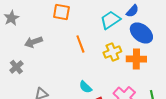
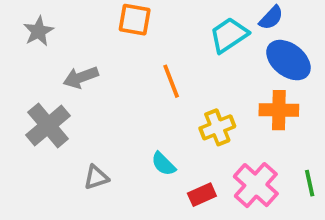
yellow cross: (112, 52) -> (217, 127), moved
gray cross: (16, 67) -> (48, 125), size x1.6
cyan semicircle: (85, 87) -> (163, 164), moved

